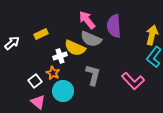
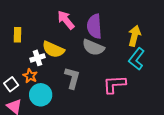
yellow rectangle: (41, 34) -> (17, 35), turned -64
gray semicircle: (91, 39) -> (93, 47), moved
pink L-shape: (133, 81) -> (114, 84), turned 130

